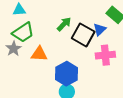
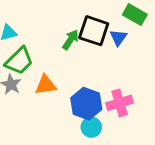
black square: (83, 35) -> (94, 31), moved
pink cross: (105, 55) -> (120, 103), moved

